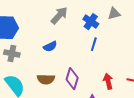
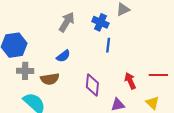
brown semicircle: (46, 79) -> (50, 79), moved

